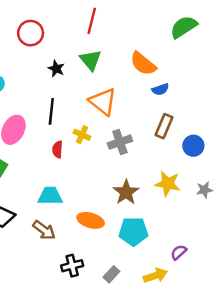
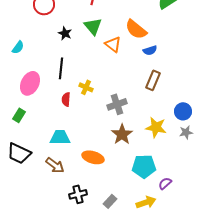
orange triangle: (103, 102) -> (113, 44), moved, size x0.7
gray cross: (120, 142) -> (117, 104), moved
blue circle: (193, 146) -> (183, 111), moved
cyan pentagon: (133, 231) -> (144, 166), moved

